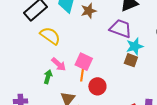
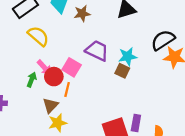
purple trapezoid: (121, 29) -> (97, 51), moved
orange line: (82, 75) -> (67, 90), moved
red circle: (97, 86) -> (54, 77), moved

